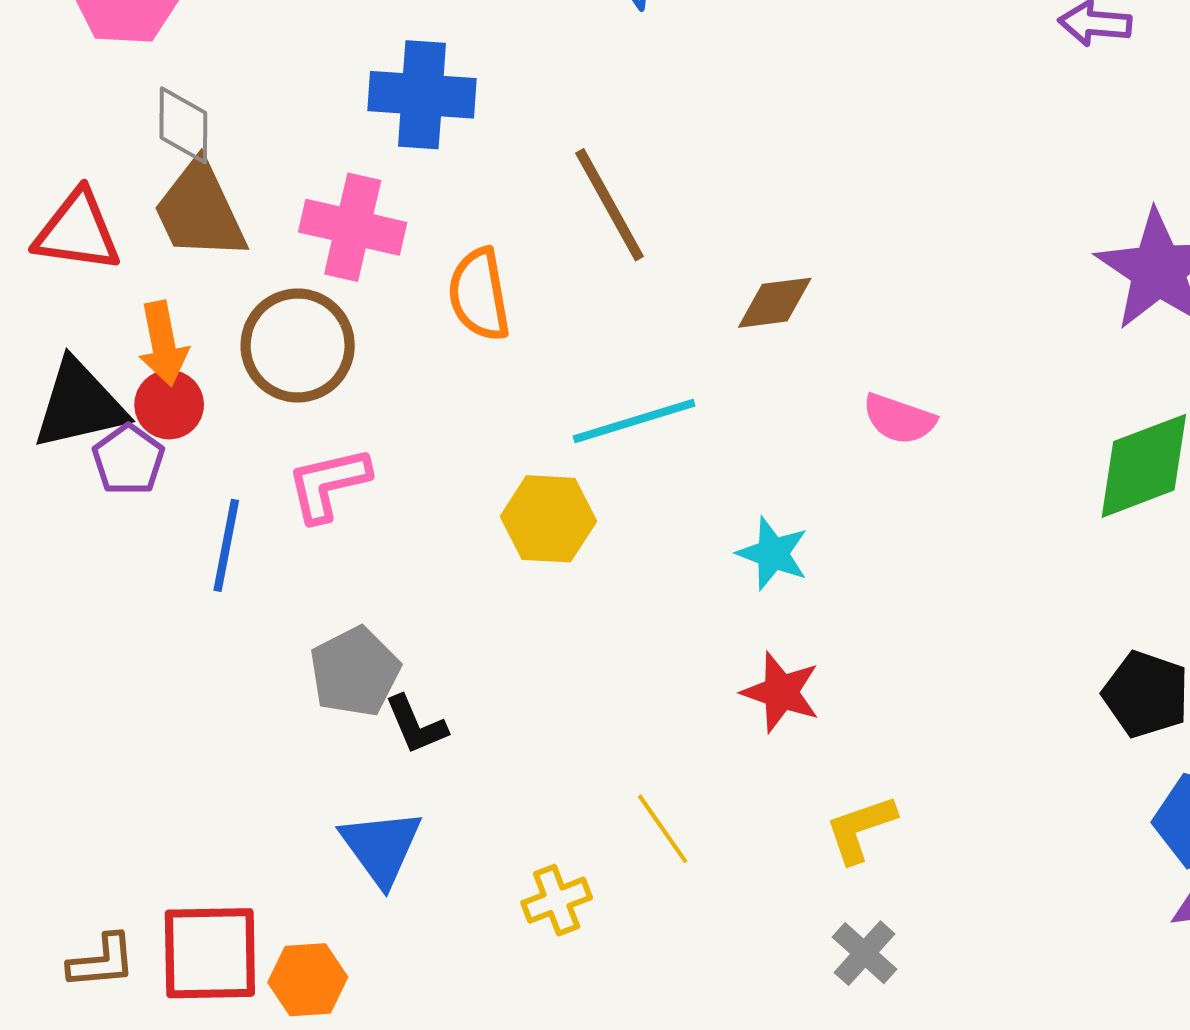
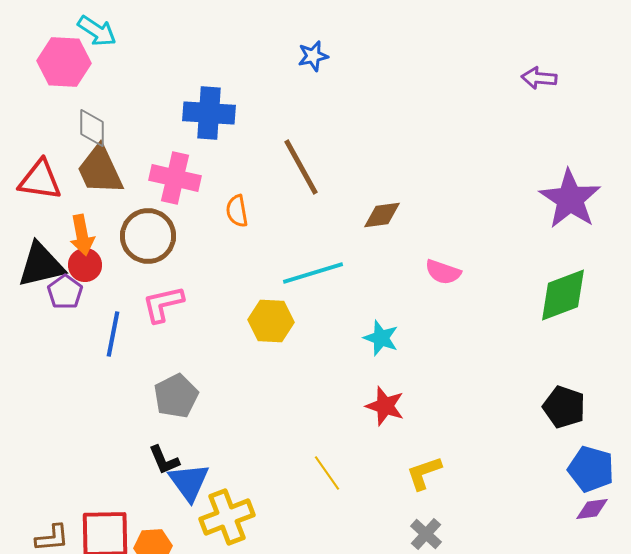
orange semicircle: (479, 295) -> (237, 211), size x0.7
black L-shape: (416, 725) -> (164, 460), moved
yellow cross: (557, 900) -> (227, 517), moved, size x1.6

